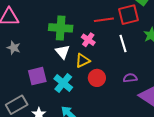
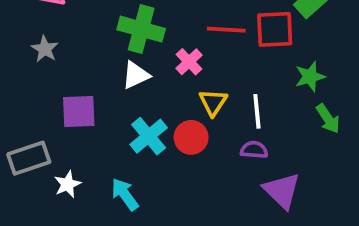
white line: (123, 44) -> (257, 111), moved
white triangle: (63, 52) -> (136, 75), turned 35
yellow triangle: (83, 60) -> (213, 102), moved, turned -42
cyan cross: (63, 83) -> (149, 136), moved

